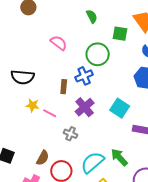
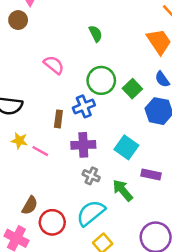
green square: (120, 34) -> (132, 89), moved, turned 35
purple cross: (85, 107) -> (83, 145), turned 36
gray cross: (71, 134) -> (91, 176), moved
green arrow: (119, 157) -> (123, 190), moved

